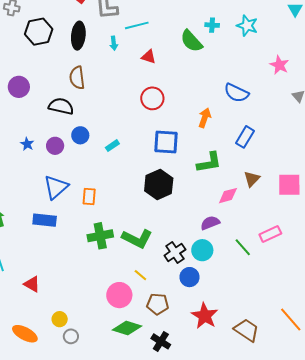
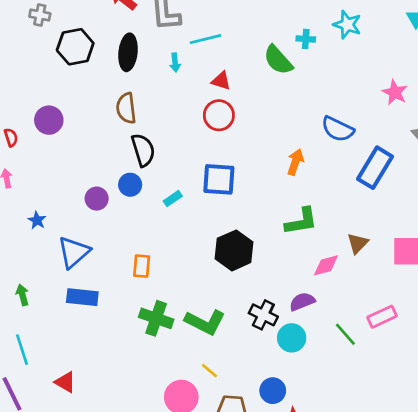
cyan star: (247, 26) -> (347, 25), moved
red circle: (152, 98) -> (219, 115), moved
black semicircle: (61, 106) -> (143, 150), moved, turned 60
blue rectangle: (245, 137) -> (375, 168), moved, size x1.4
blue square: (166, 142) -> (219, 179), moved
blue star: (27, 144) -> (37, 220), moved
blue triangle: (56, 187) -> (74, 252), moved
green cross: (100, 236) -> (156, 318), turned 30
black cross: (175, 252) -> (263, 315), moved, turned -30
blue circle: (190, 277) -> (273, 391), moved

